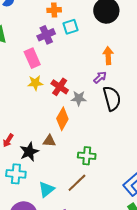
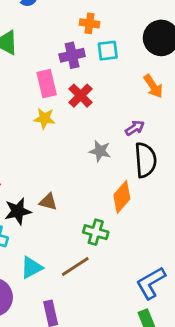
orange arrow: (108, 56) -> (153, 86), moved, turned 138
red cross: (60, 87) -> (81, 96), moved
orange diamond: (62, 119) -> (122, 197), moved

